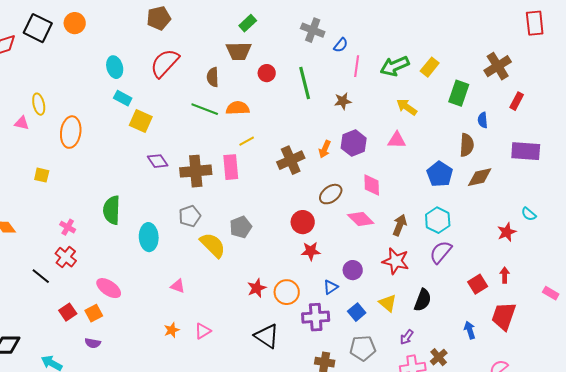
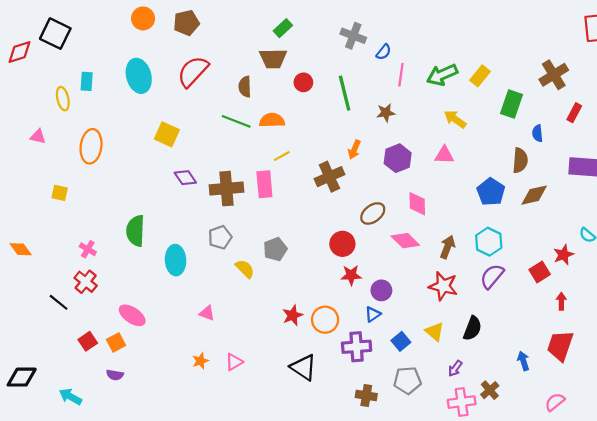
orange circle: (75, 23) -> (143, 18), moved
cyan ellipse: (115, 67) -> (139, 76), size x1.4
cyan rectangle: (123, 98) -> (87, 81), moved, turned 66
yellow ellipse: (39, 104) -> (63, 99), moved
orange arrow: (325, 149) -> (354, 150), moved
yellow semicircle: (213, 245) -> (245, 269), size x0.7
purple circle: (353, 270) -> (381, 290), moved
red square: (478, 284) -> (540, 272), moved

